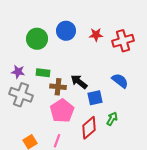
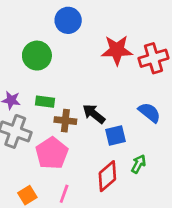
blue circle: (66, 31) -> (68, 20), moved
red star: (96, 35) -> (117, 50), size x1.6
pink pentagon: (62, 111) -> (52, 153), moved

